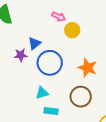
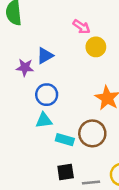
blue circle: (50, 63) -> (47, 95), moved, size x0.7
cyan rectangle: (51, 111) -> (65, 140), moved

